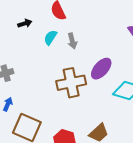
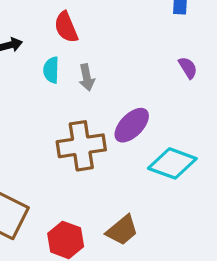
cyan semicircle: (50, 37) -> (51, 70), turned -35

